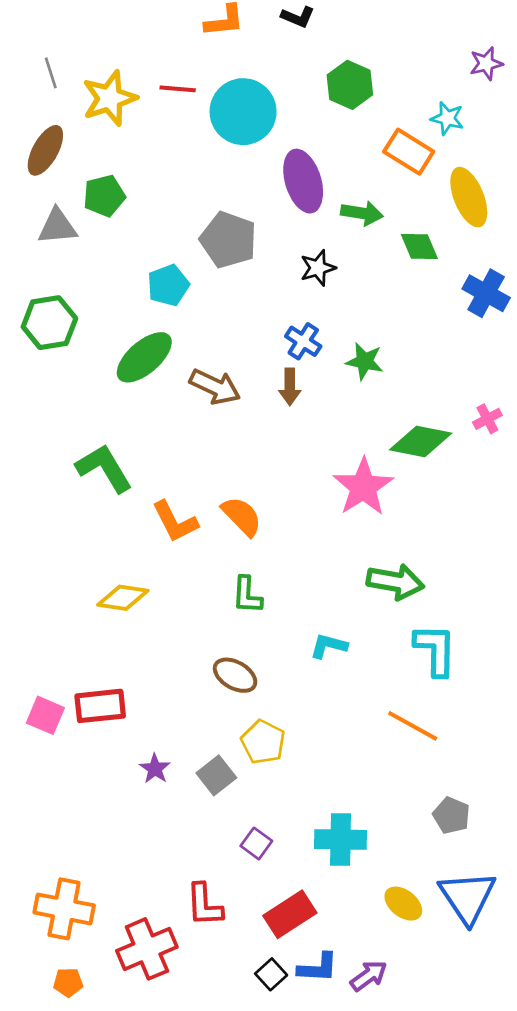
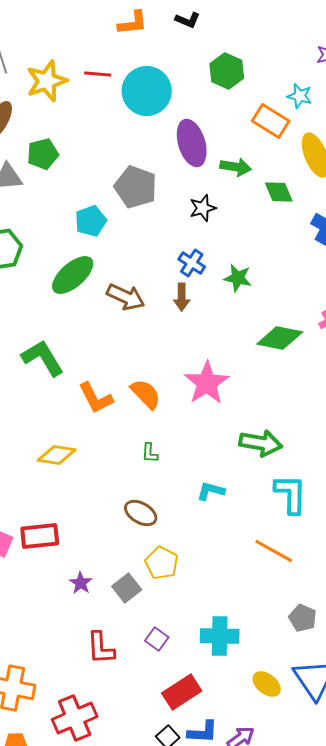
pink star: (363, 487) -> (207, 383), moved
green L-shape: (247, 595) -> (150, 453), size x0.7
red L-shape: (204, 905) -> (101, 648), moved

